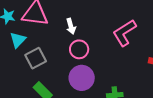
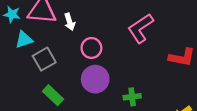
white arrow: (71, 26) -> (70, 22), moved
cyan triangle: (18, 40) -> (24, 40), turned 30

